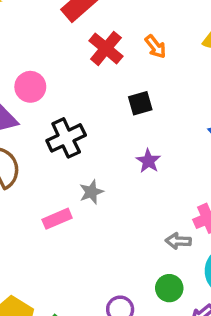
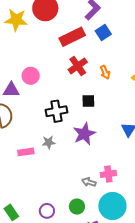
black cross: (66, 138) -> (56, 111), moved
purple star: (148, 161) -> (84, 134), size x1.6

